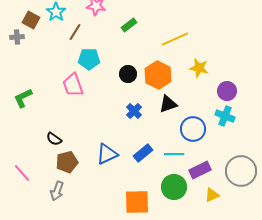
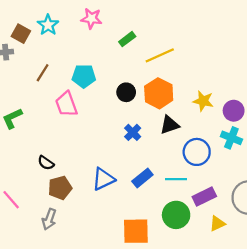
brown line: (75, 32) -> (43, 73), moved
yellow line: (175, 39) -> (160, 55), moved
yellow star: (199, 68) -> (203, 101), moved

